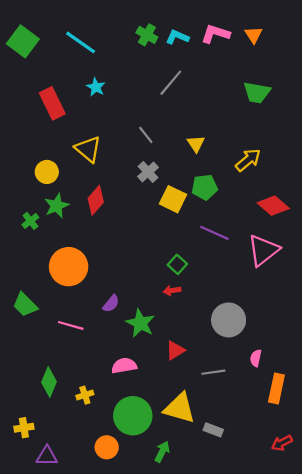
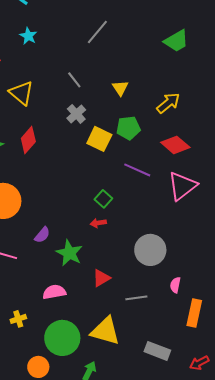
green trapezoid: (257, 93) -> (176, 41), turned -40
red diamond: (273, 206) -> (175, 145), moved
gray rectangle: (213, 430) -> (157, 351), moved, size x1.4

